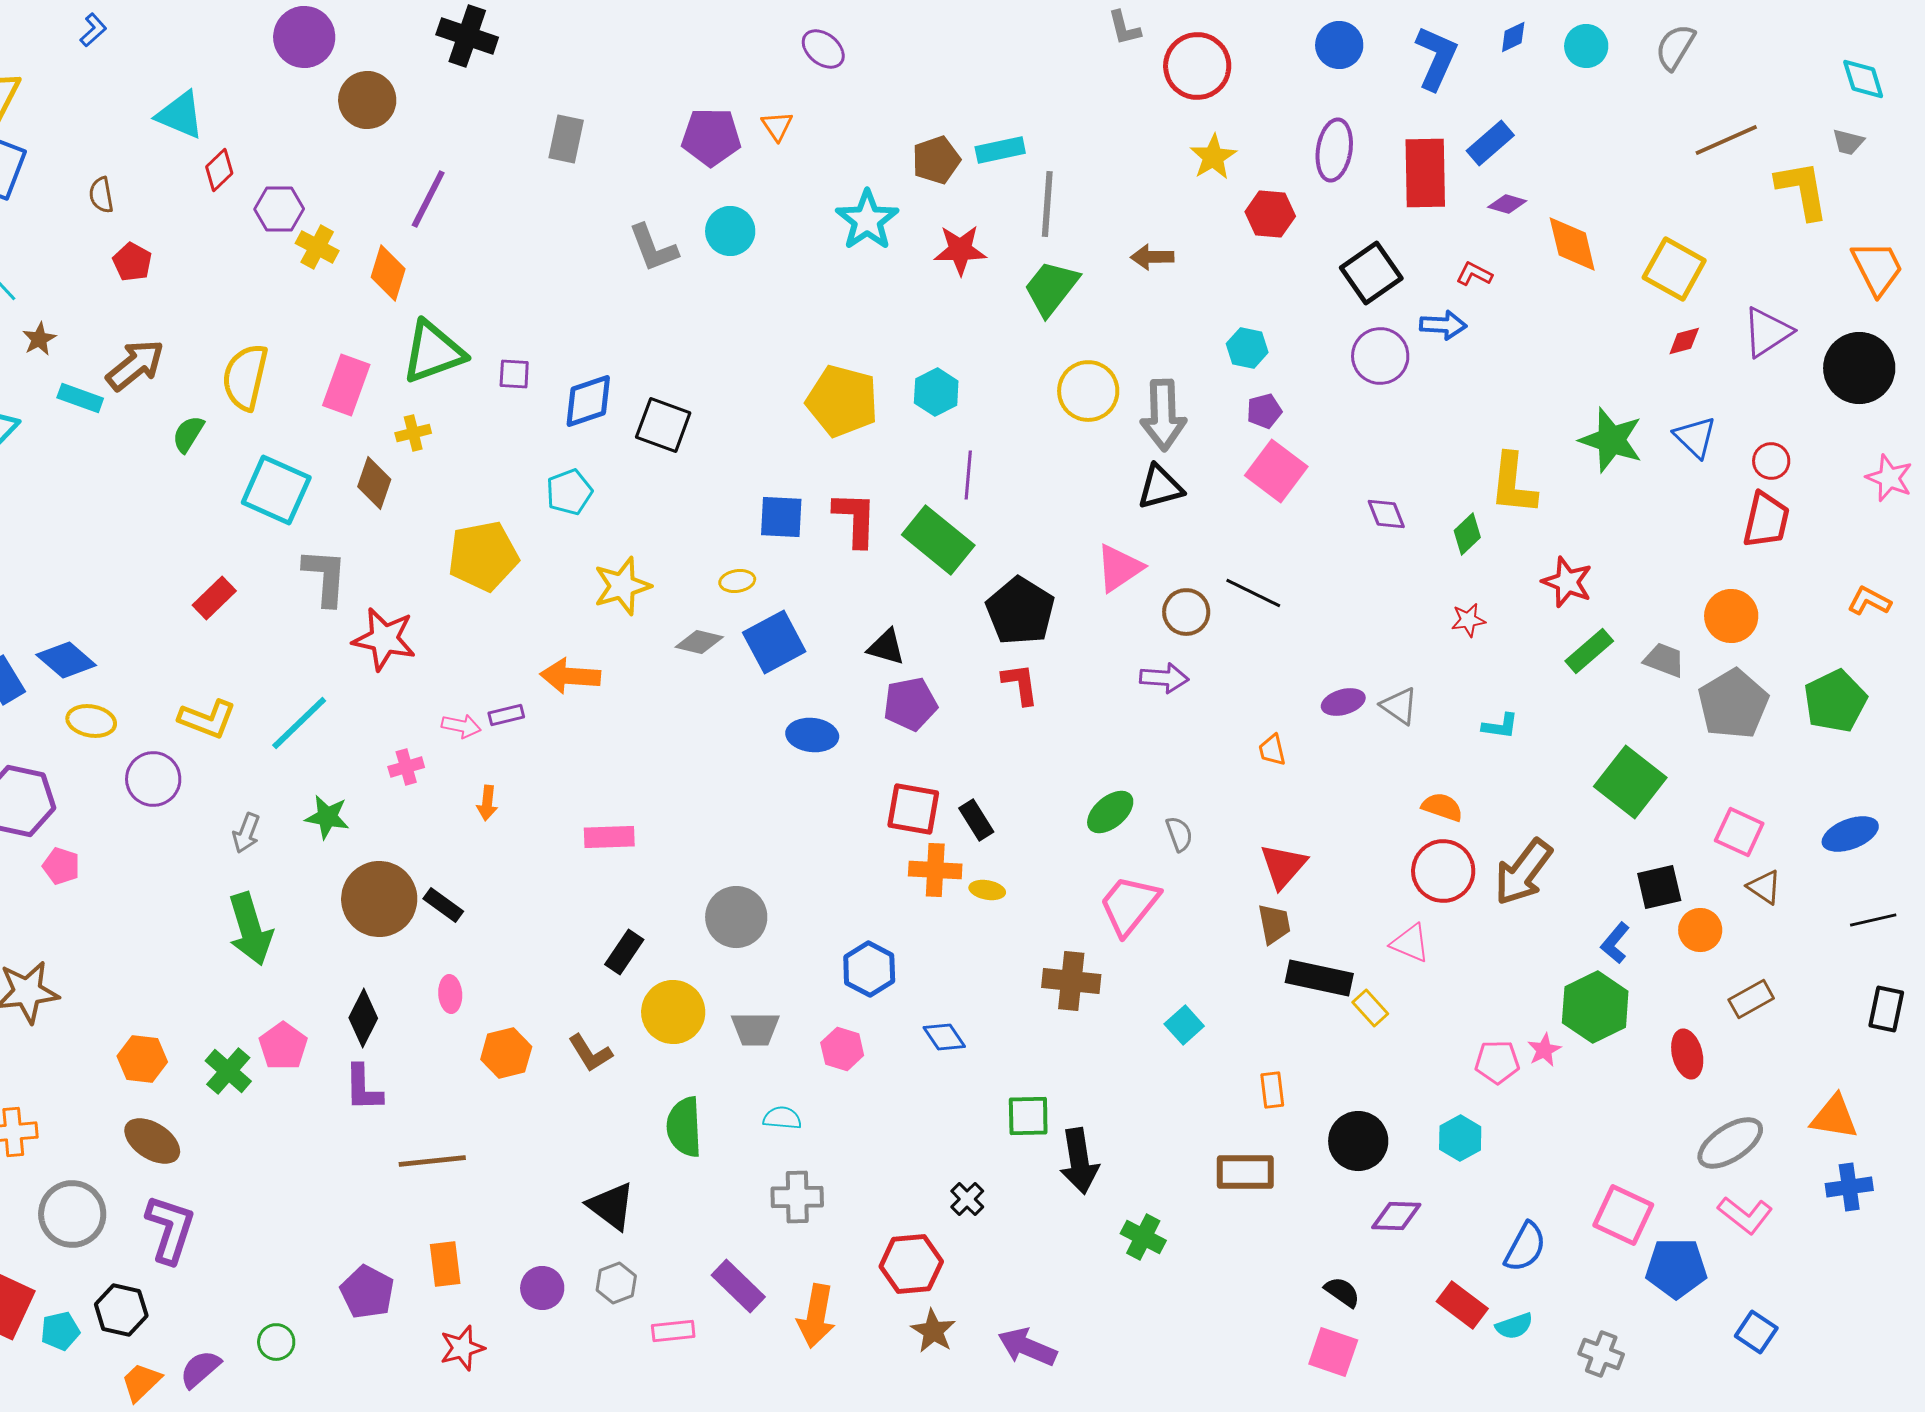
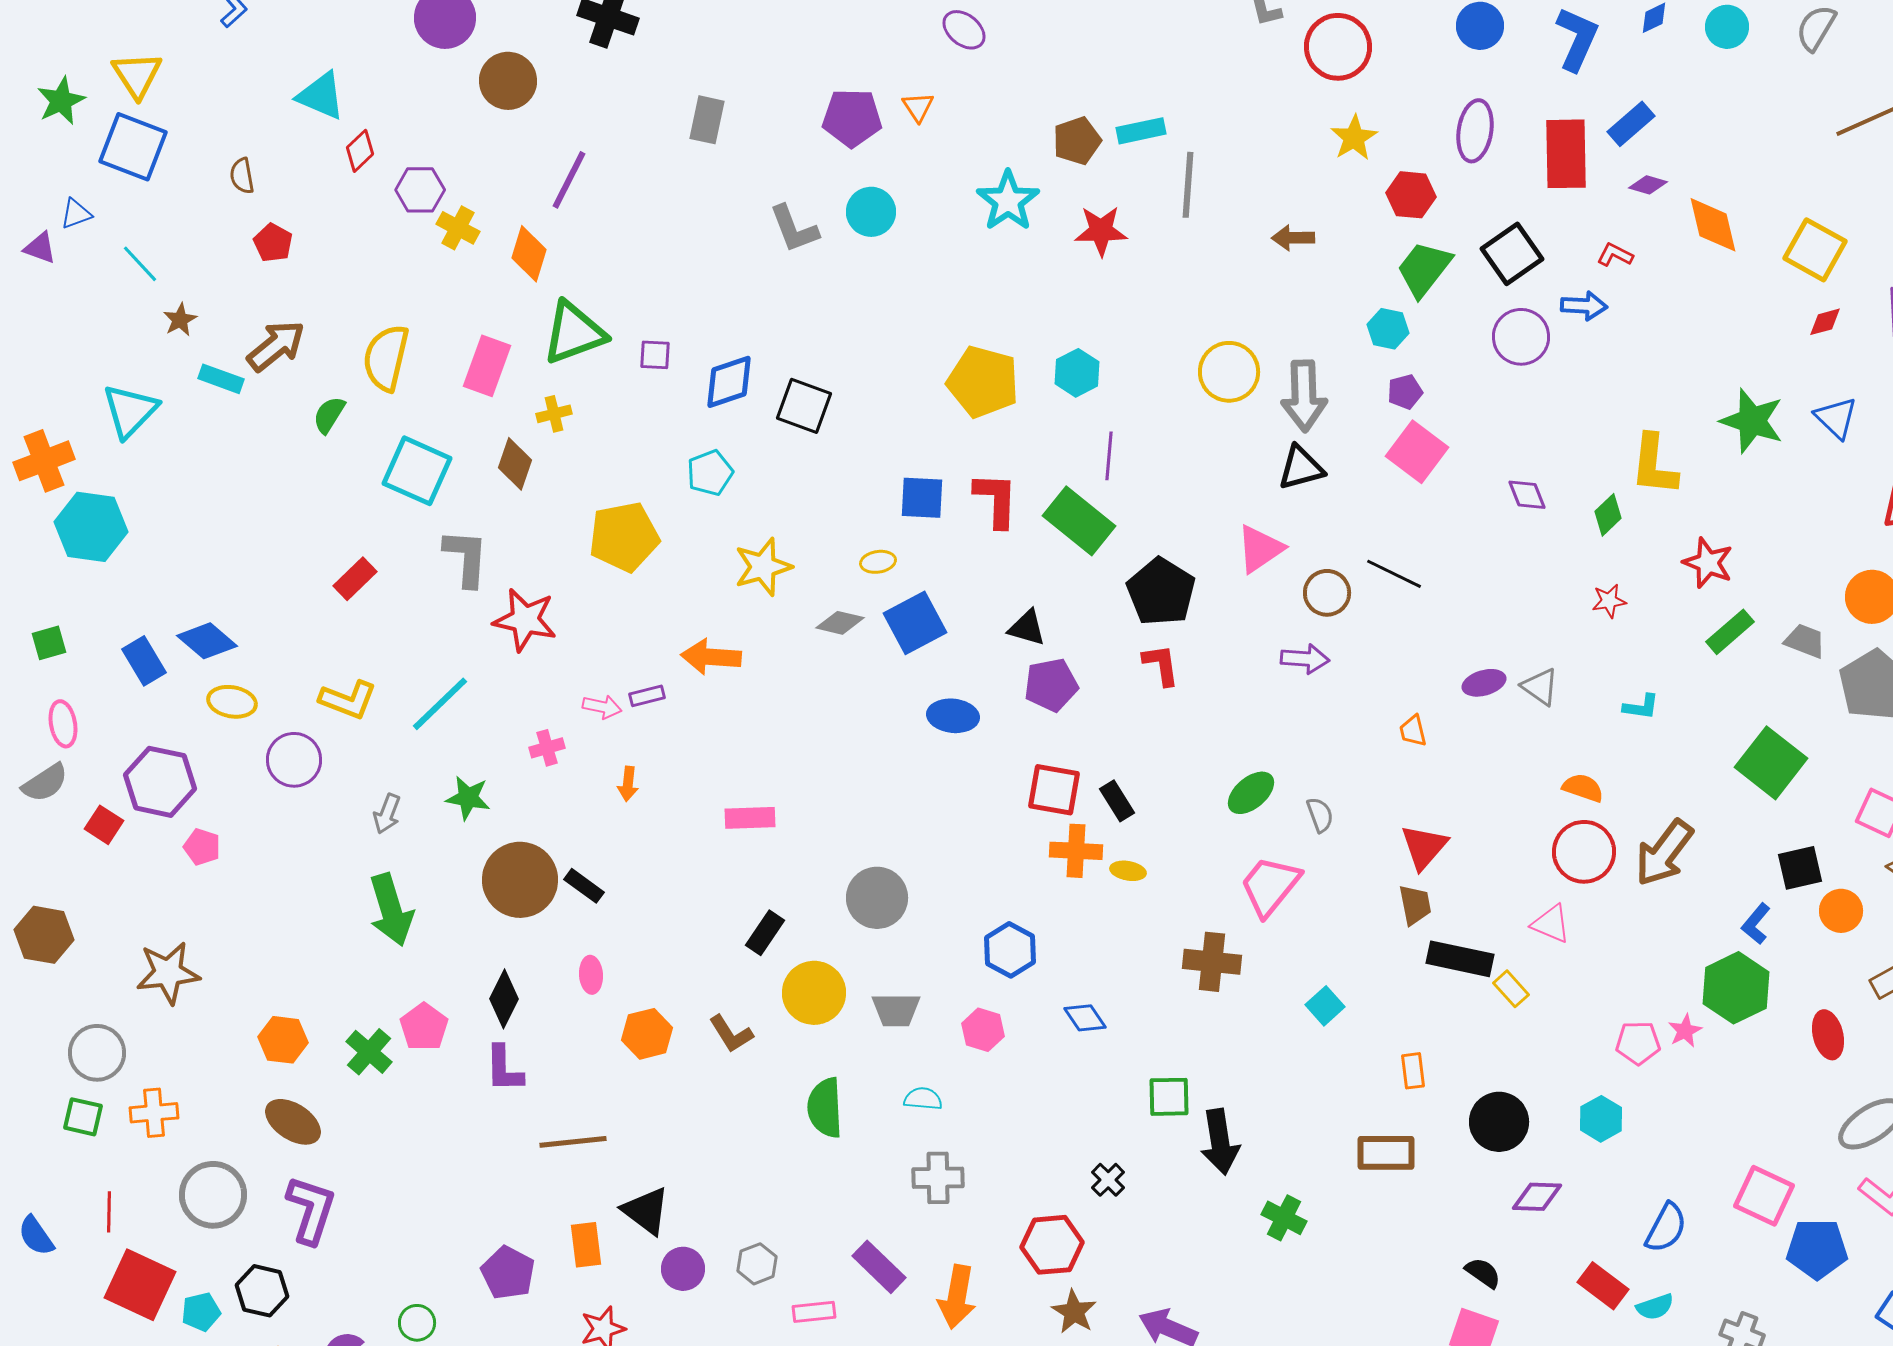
green trapezoid: (1051, 288) -> (1424, 269), moved
black triangle: (611, 1206) -> (646, 1211), moved

